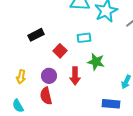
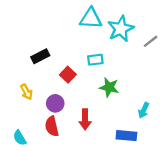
red arrow: (75, 76) -> (85, 119), moved
yellow arrow: (21, 77) -> (27, 92), moved, turned -40

